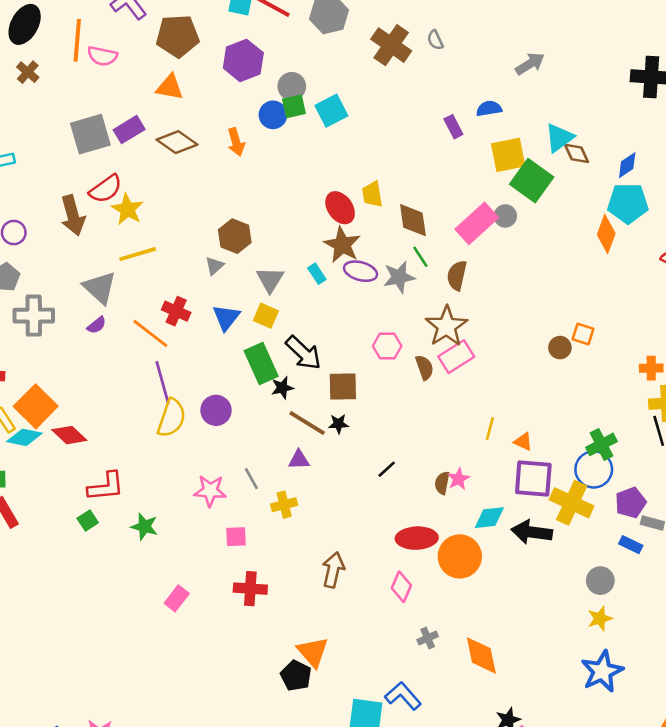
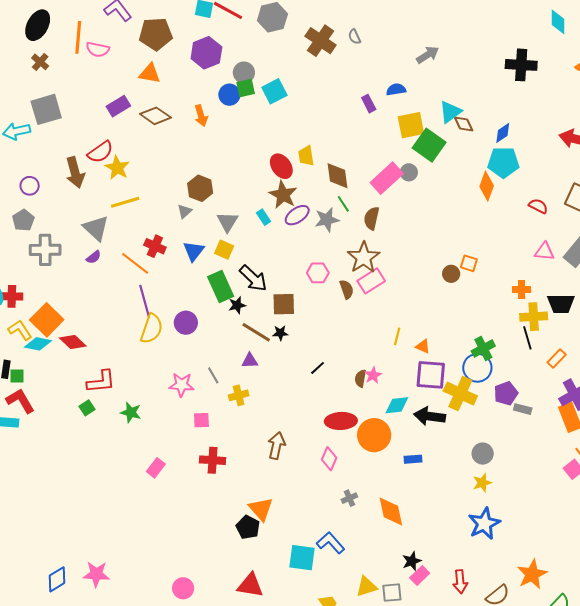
gray square: (90, 134) -> (46, 109), moved
purple ellipse: (361, 271) -> (297, 215), turned -50
blue rectangle: (631, 545) -> (413, 459), moved, turned -30

